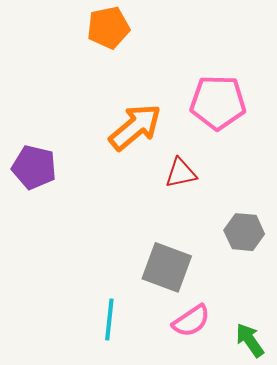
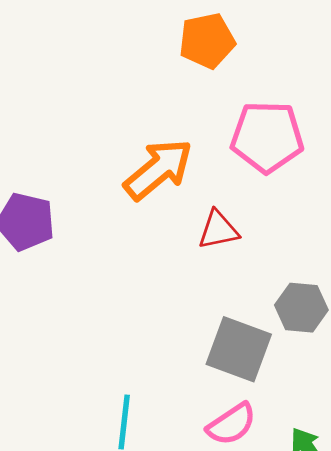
orange pentagon: (108, 28) -> (207, 41), moved
gray square: (167, 267) -> (239, 349), moved

